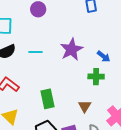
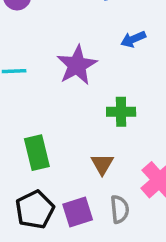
blue arrow: (104, 56) -> (133, 39), moved, turned 120

